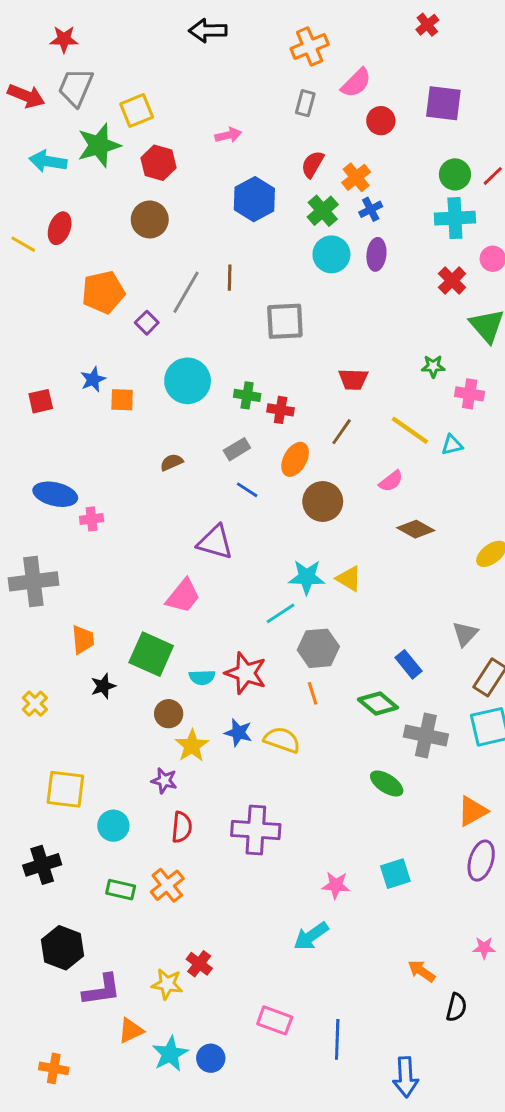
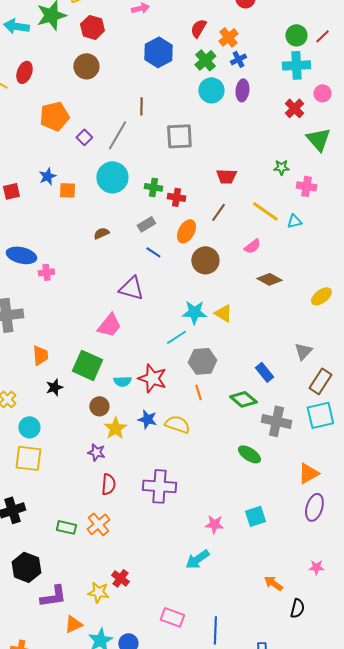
gray line: (186, 292) -> (117, 135), moved
cyan circle: (113, 826) -> (29, 427), moved

